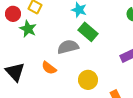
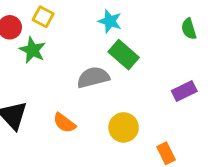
orange semicircle: (49, 68) -> (64, 123), moved

